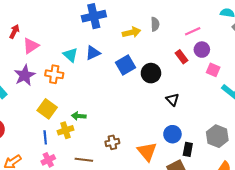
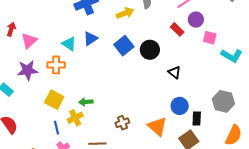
purple star: (25, 75) -> (28, 70), turned 30

